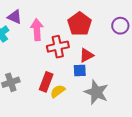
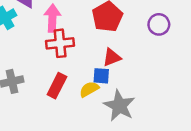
red cross: (58, 47) -> (60, 43), moved
yellow semicircle: (58, 91) -> (89, 89), moved

